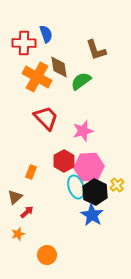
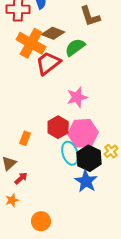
brown diamond: (59, 67) -> (53, 33), turned -60
red trapezoid: (46, 118) -> (48, 63), moved, turned -84

